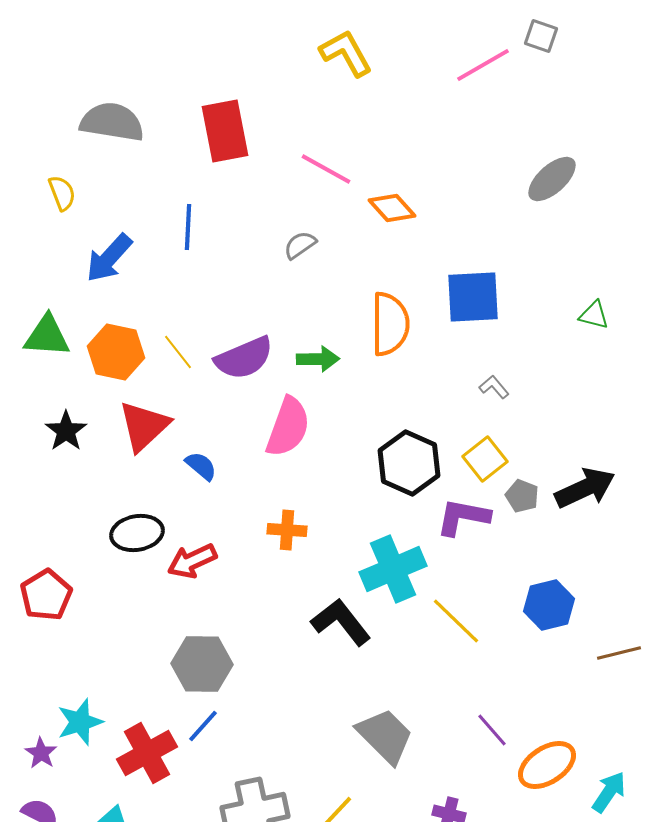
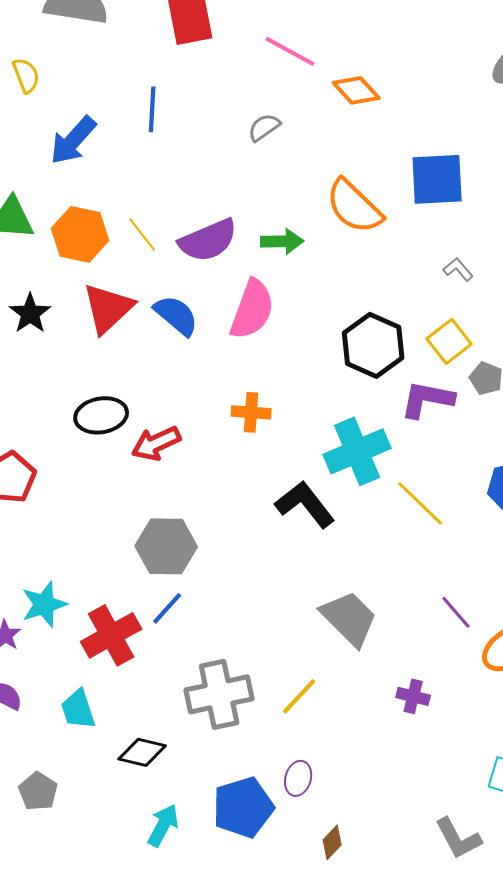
orange semicircle: (390, 324) -> (354, 206), turned 134
blue semicircle: (201, 466) -> (176, 315), moved, size x1.4

